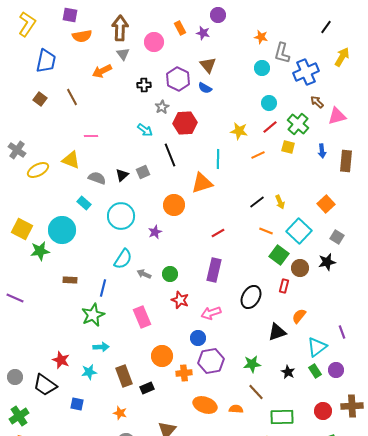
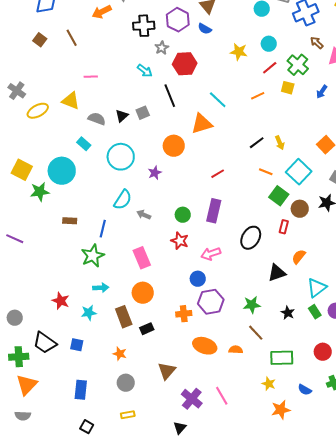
black cross: (144, 85) -> (144, 26), size x1.5
yellow star: (239, 131) -> (239, 52), moved
blue arrow: (322, 151) -> (322, 92), turned 40
cyan line: (218, 159) -> (218, 100), turned -48
green circle: (170, 274) -> (183, 215), moved
orange circle: (162, 356) -> (143, 293), moved
black trapezoid: (45, 385) -> (45, 343), moved
green cross: (19, 416) -> (19, 357), turned 30

